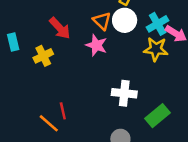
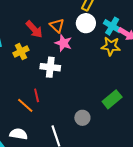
orange triangle: (102, 21) -> (57, 26), moved
cyan cross: (158, 24) -> (112, 26), turned -30
white cross: (124, 93) -> (50, 67), moved

